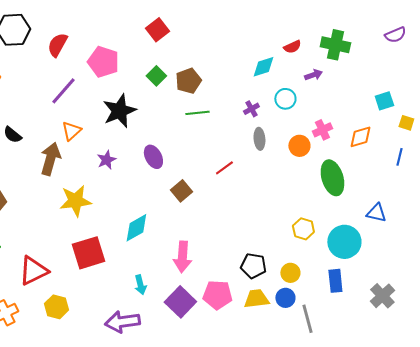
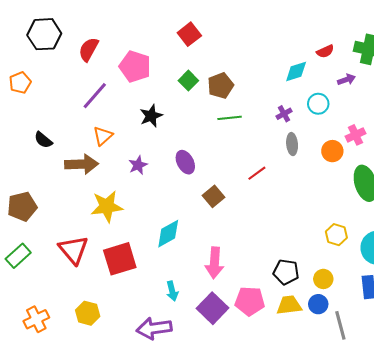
black star: (119, 111) -> (151, 116), size x0.7
brown arrow: (50, 159) -> (82, 164), turned 72
red triangle: (33, 271) -> (74, 250), moved, turned -44

